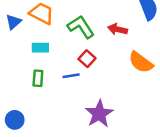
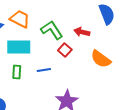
cyan rectangle: (40, 48) -> (19, 47), size x1.6
red square: (87, 59) -> (65, 50), moved

